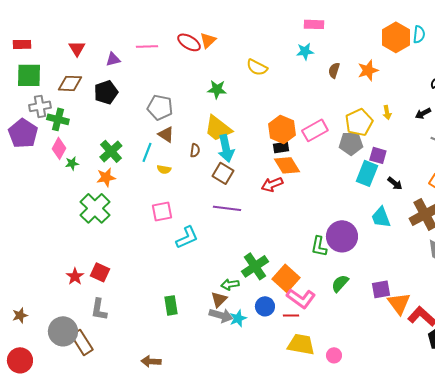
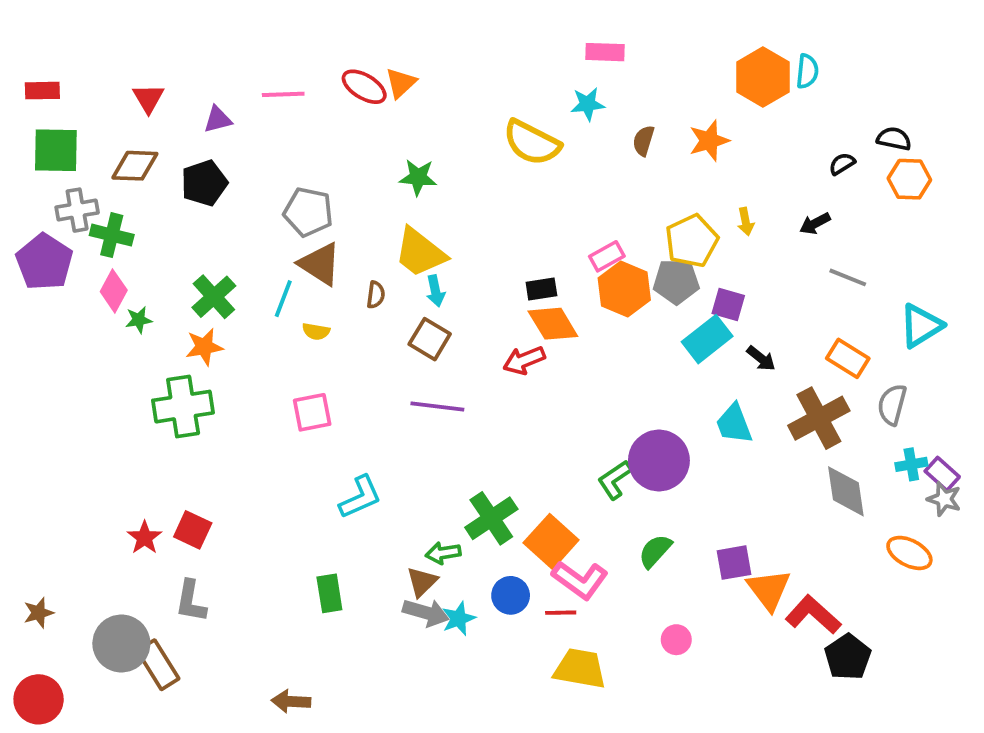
yellow semicircle: (257, 67) -> (532, 143), moved, size x1.4
orange hexagon: (282, 129) -> (624, 289), moved
pink rectangle: (315, 130) -> (607, 256), size x0.7
brown triangle: (166, 134) -> (320, 264), size x1.4
cyan arrow: (226, 148) -> (435, 291), size x0.6
cyan rectangle: (367, 173) -> (707, 339), turned 30
green cross: (95, 208) -> (183, 407), turned 36
cyan L-shape: (187, 237) -> (360, 497), moved
green L-shape: (319, 246) -> (615, 480), turned 45
pink circle: (334, 355) -> (676, 640), moved

